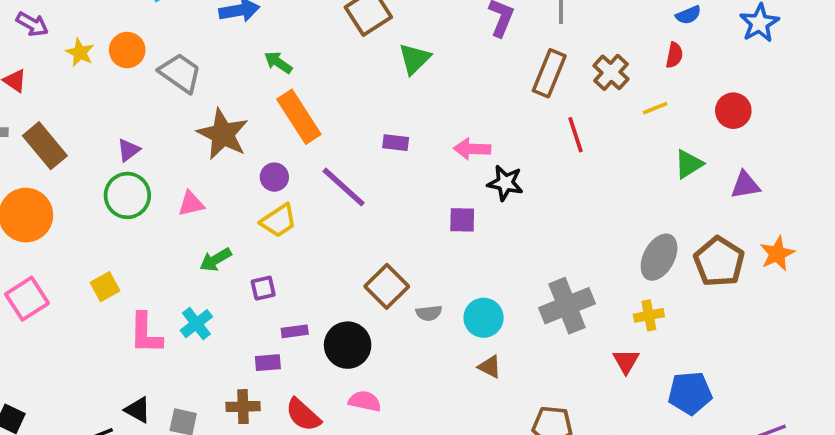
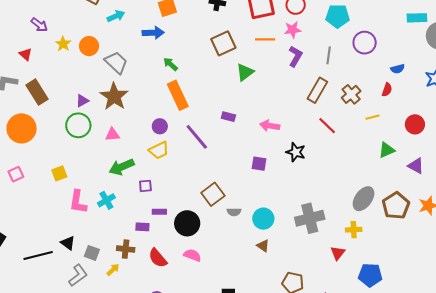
brown star: (223, 134) -> (114, 96), moved
red line: (576, 135) -> (327, 126), turned -36
black star: (505, 183) -> (296, 152), moved
purple triangle: (745, 185) -> (416, 166), turned 30
green arrow: (216, 260) -> (122, 167), size x1.4
pink square: (27, 299) -> (16, 174), size x0.7

